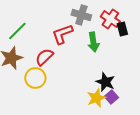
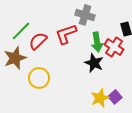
red cross: (110, 19) -> (114, 47), moved
red semicircle: (44, 57) -> (38, 41), moved
black star: (105, 82) -> (94, 63), moved

